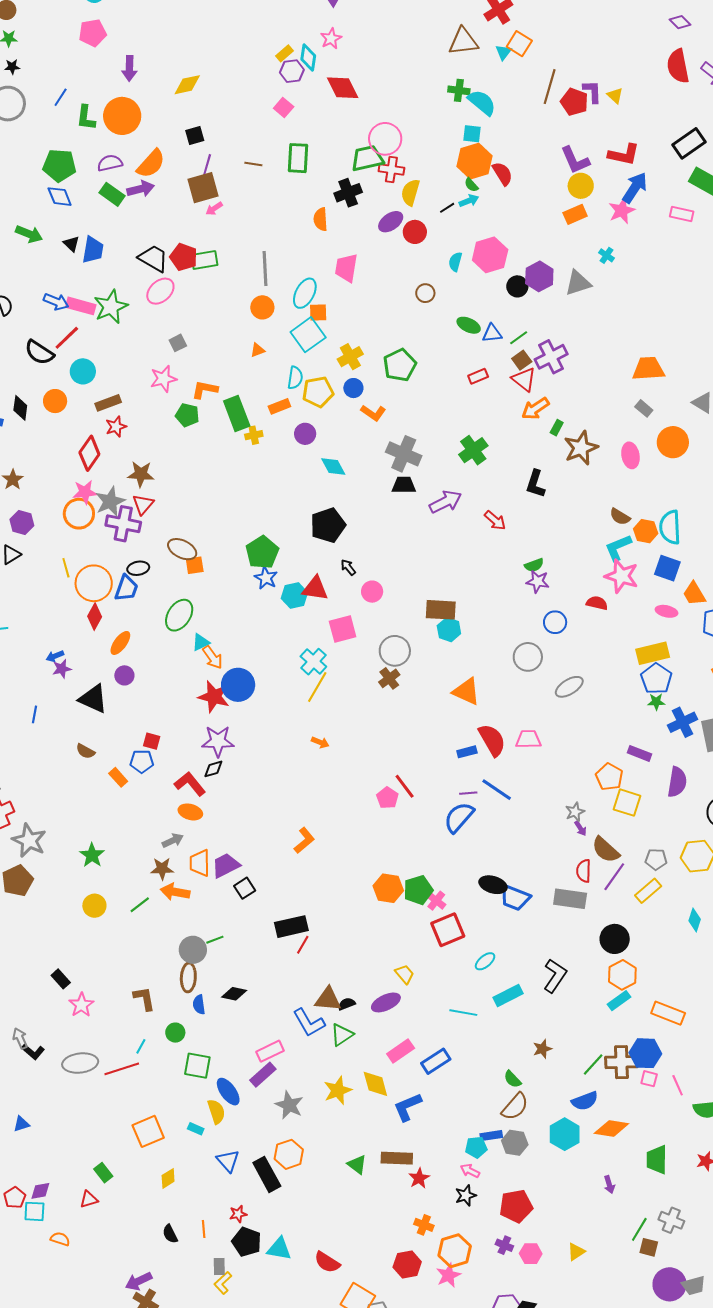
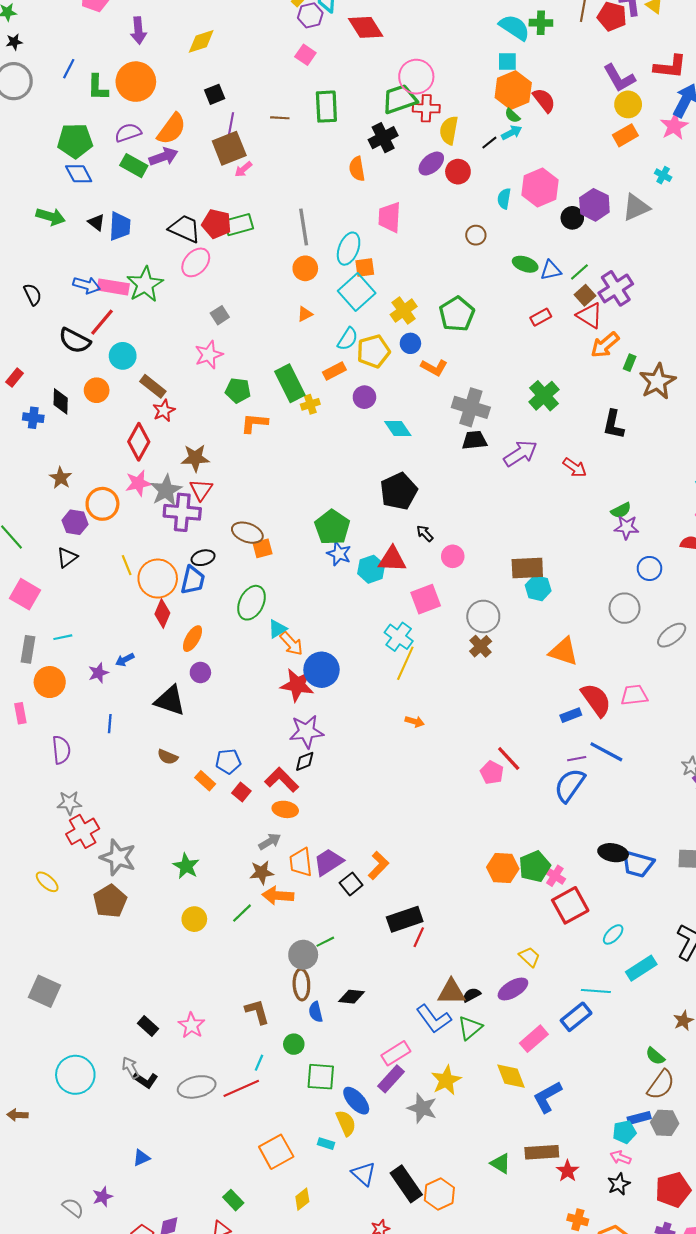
green cross: (459, 90) -> (541, 23), moved
cyan semicircle: (295, 378) -> (348, 339), turned 30
orange L-shape: (205, 390) -> (254, 423), moved
brown rectangle: (108, 403) -> (153, 386), turned 65
orange circle: (79, 514) -> (102, 504), moved
purple star: (62, 669) -> (98, 673), moved
red square: (152, 741) -> (241, 792), moved, turned 30
orange L-shape: (304, 840) -> (378, 865), moved
black rectangle: (61, 979) -> (148, 1026), moved
blue rectangle: (436, 1061) -> (576, 1017), moved
yellow star: (338, 1090) -> (446, 1080), moved
orange hexagon: (289, 1154) -> (439, 1194), moved

